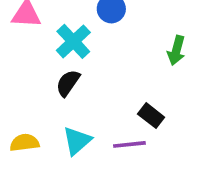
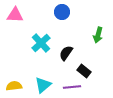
cyan cross: (73, 41) -> (41, 43), moved
black semicircle: (68, 83) -> (66, 53), moved

